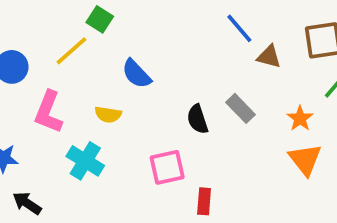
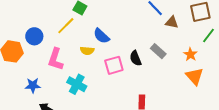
yellow semicircle: (108, 115) -> (87, 51), moved
pink square: (167, 167) -> (114, 65), moved

